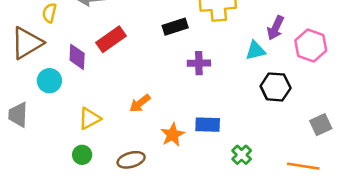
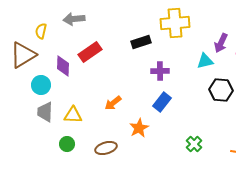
gray trapezoid: (18, 115) -> (45, 112), moved
yellow triangle: (90, 118) -> (73, 115), turned 30
blue rectangle: (208, 125) -> (162, 102), moved, turned -54

